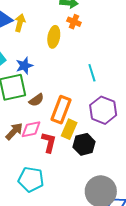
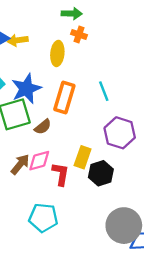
yellow arrow: (20, 23) -> (18, 40), turned -108
blue star: (24, 66) -> (26, 89), size x1.5
orange rectangle: (61, 110) -> (64, 97), moved

